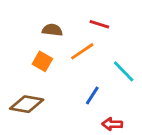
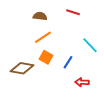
orange line: (82, 51) -> (43, 37), moved
orange square: (42, 61) -> (46, 57), moved

